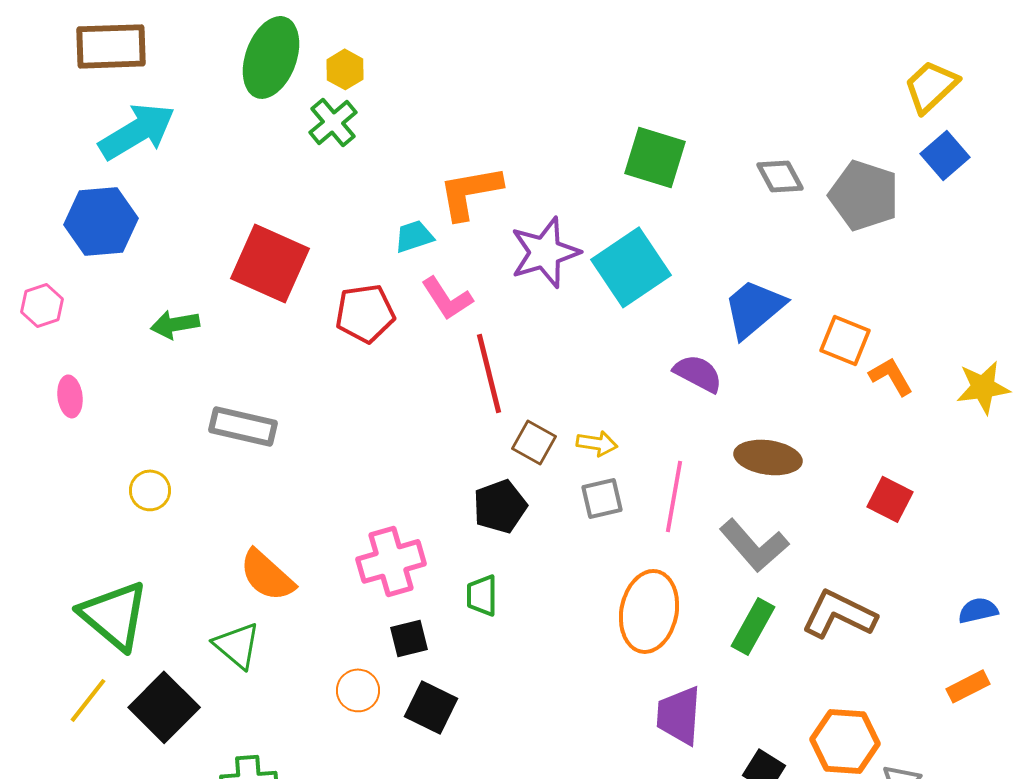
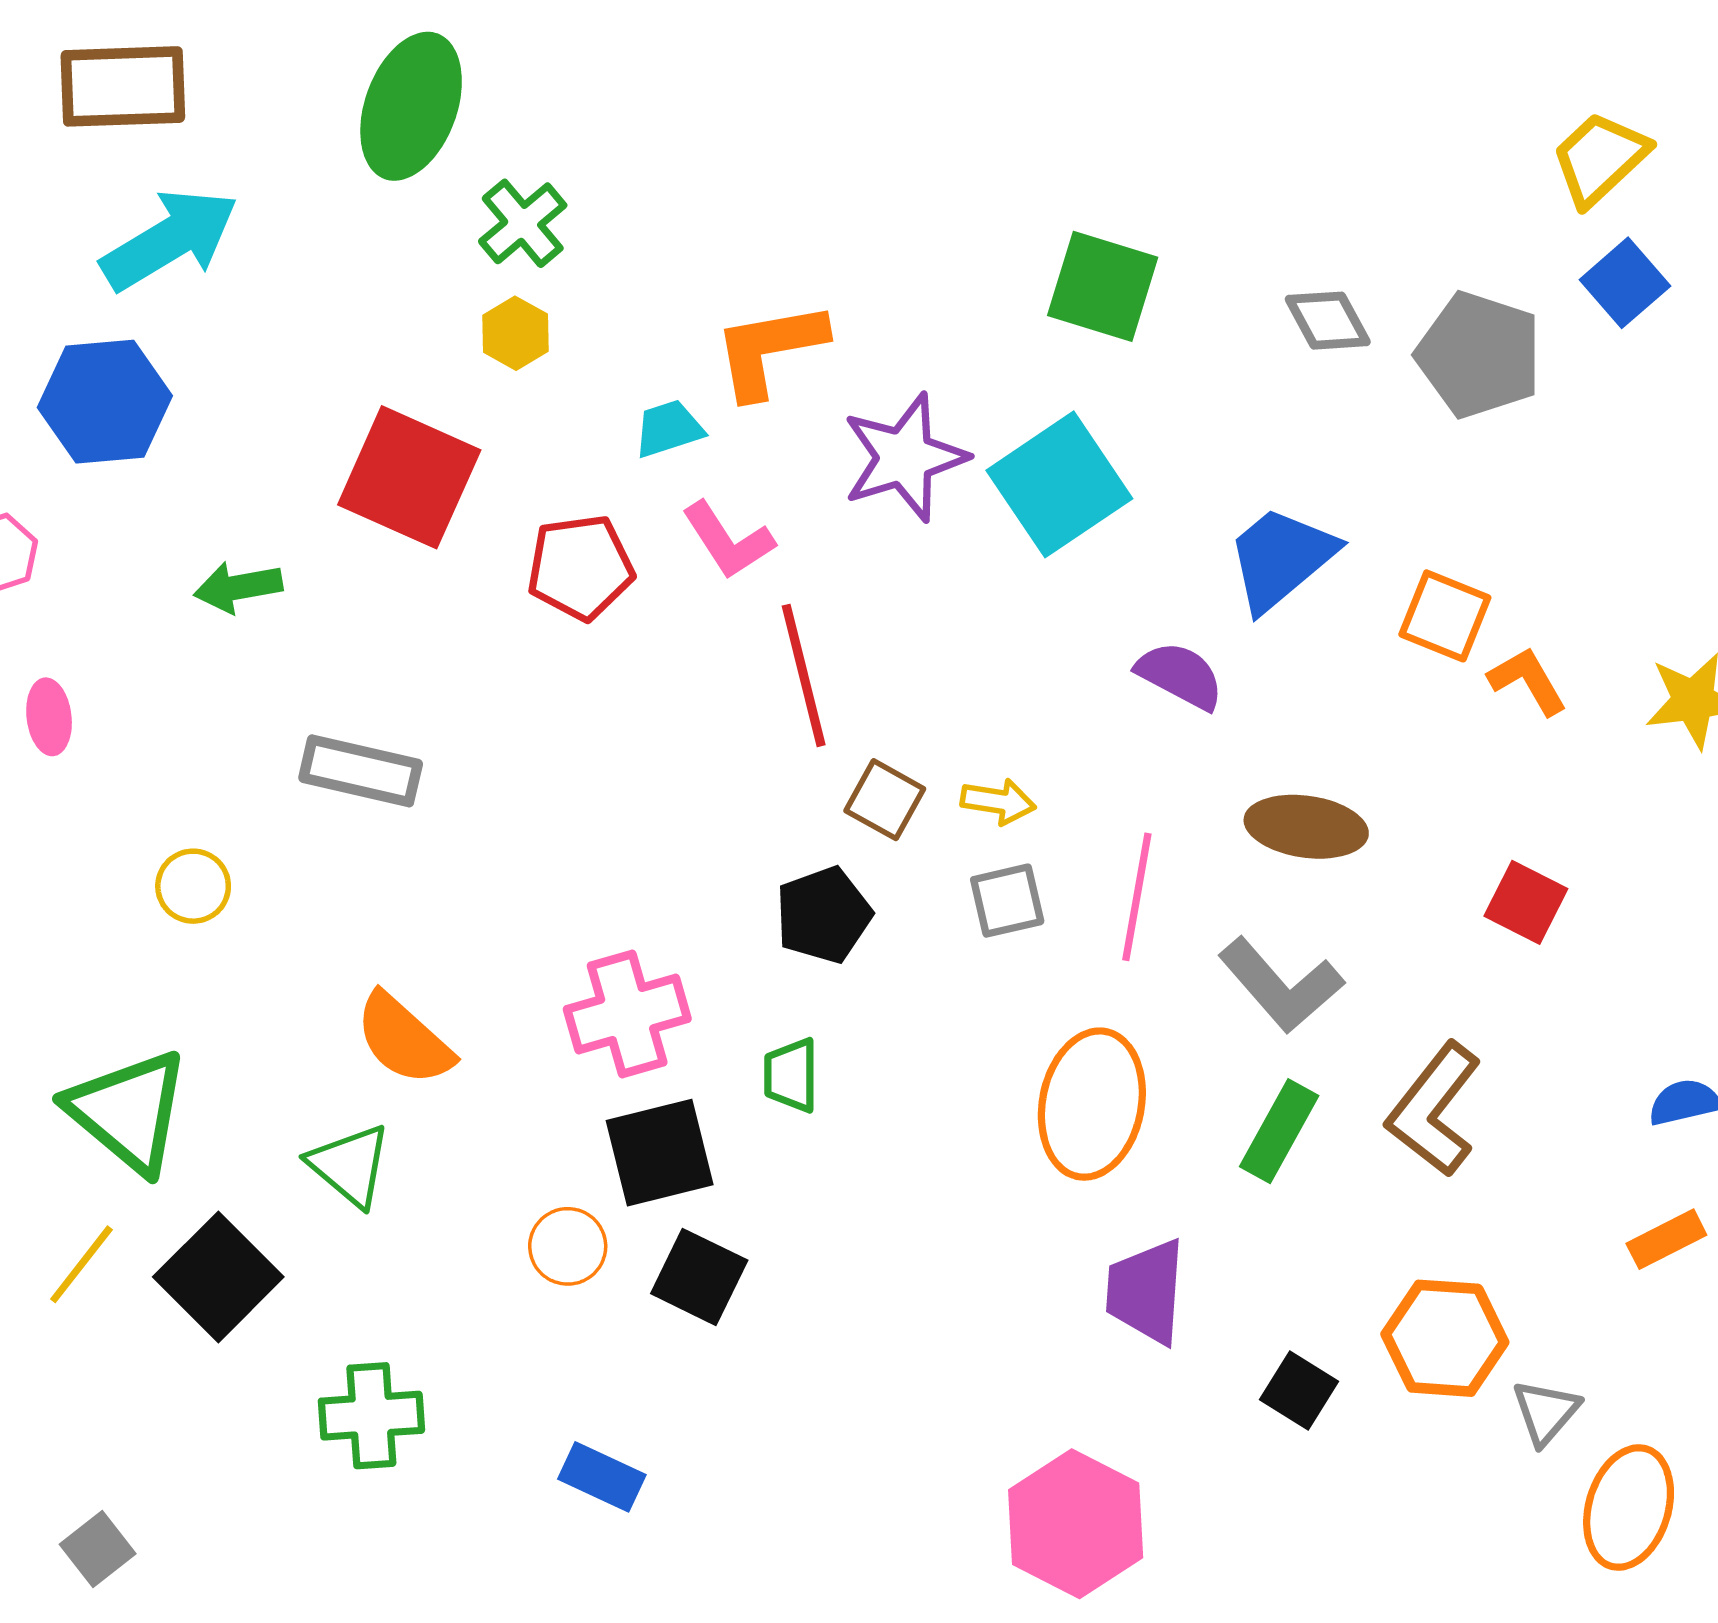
yellow hexagon: (345, 69) -> (515, 333), moved
brown L-shape: (839, 614) -> (1434, 1109), turned -78
black square: (409, 638) -> (660, 1153), size x1.6

